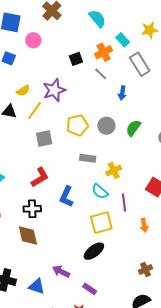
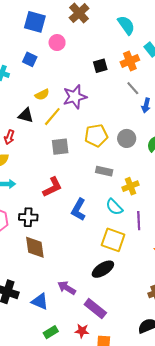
gray line: (101, 74) -> (133, 88), moved
black cross: (32, 209) -> (28, 217), moved
yellow square: (101, 223) -> (113, 240), turned 30
purple rectangle: (90, 289) -> (95, 309), size x1.5

